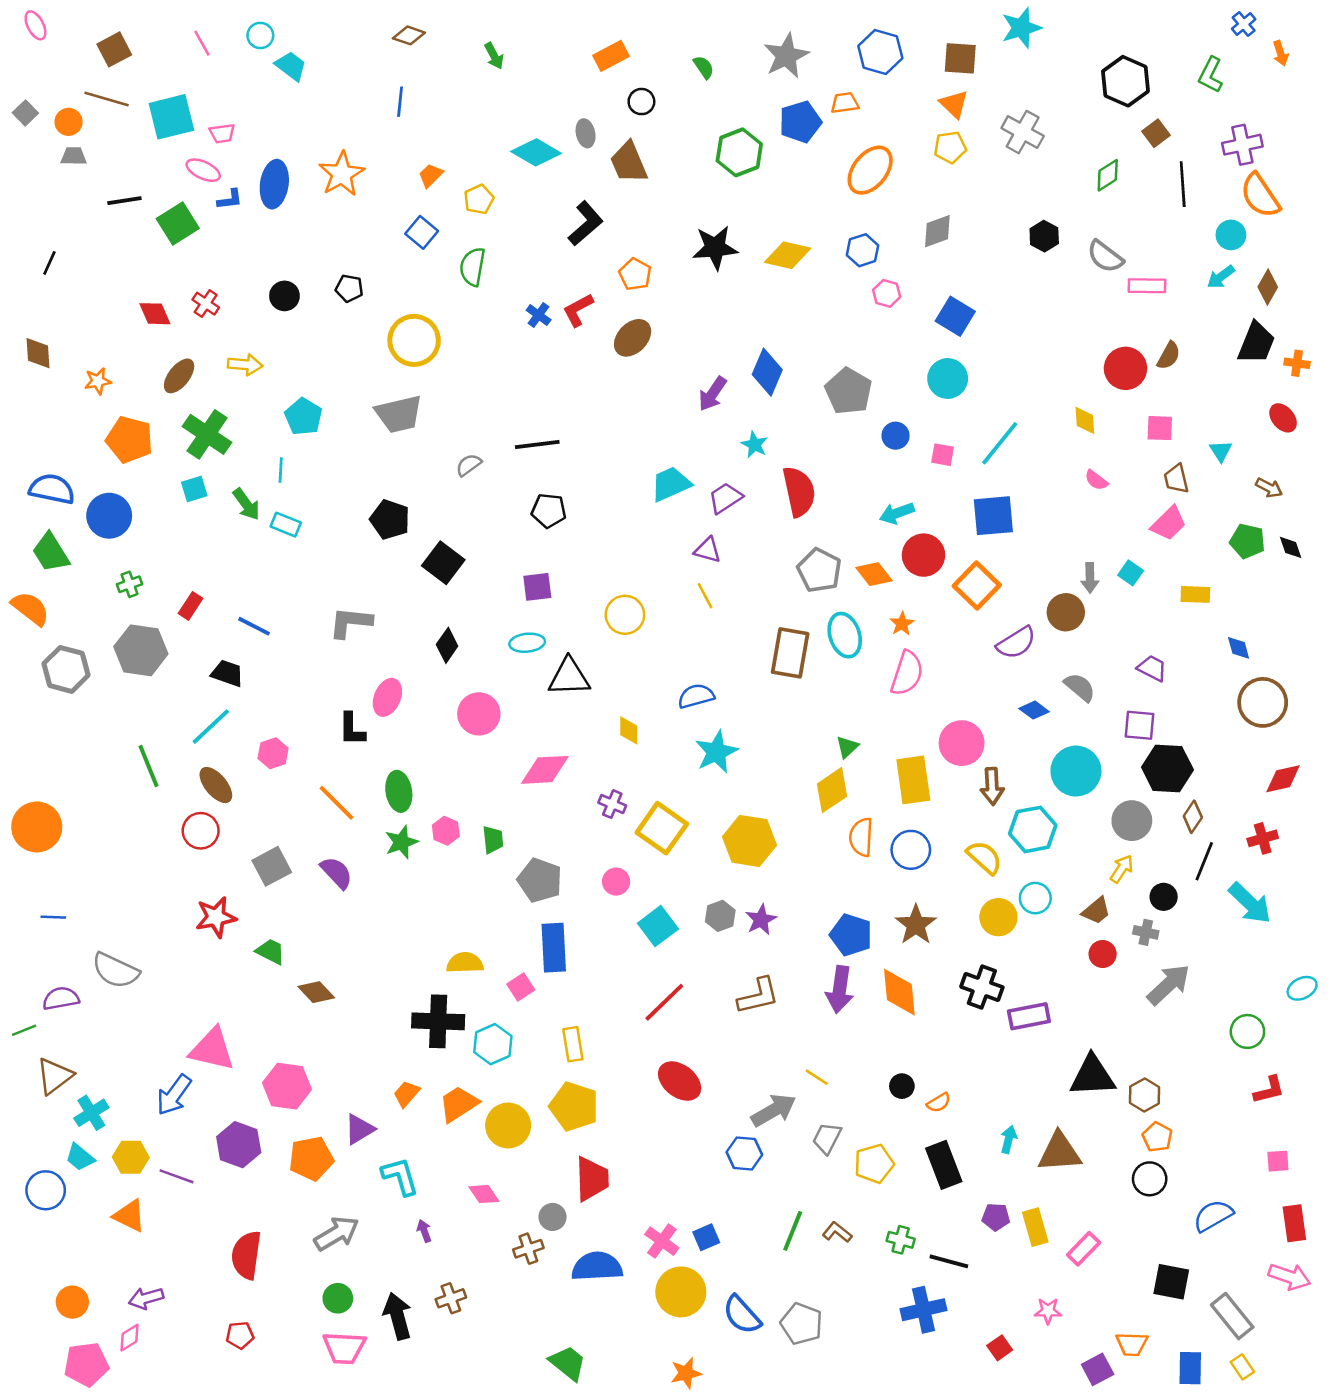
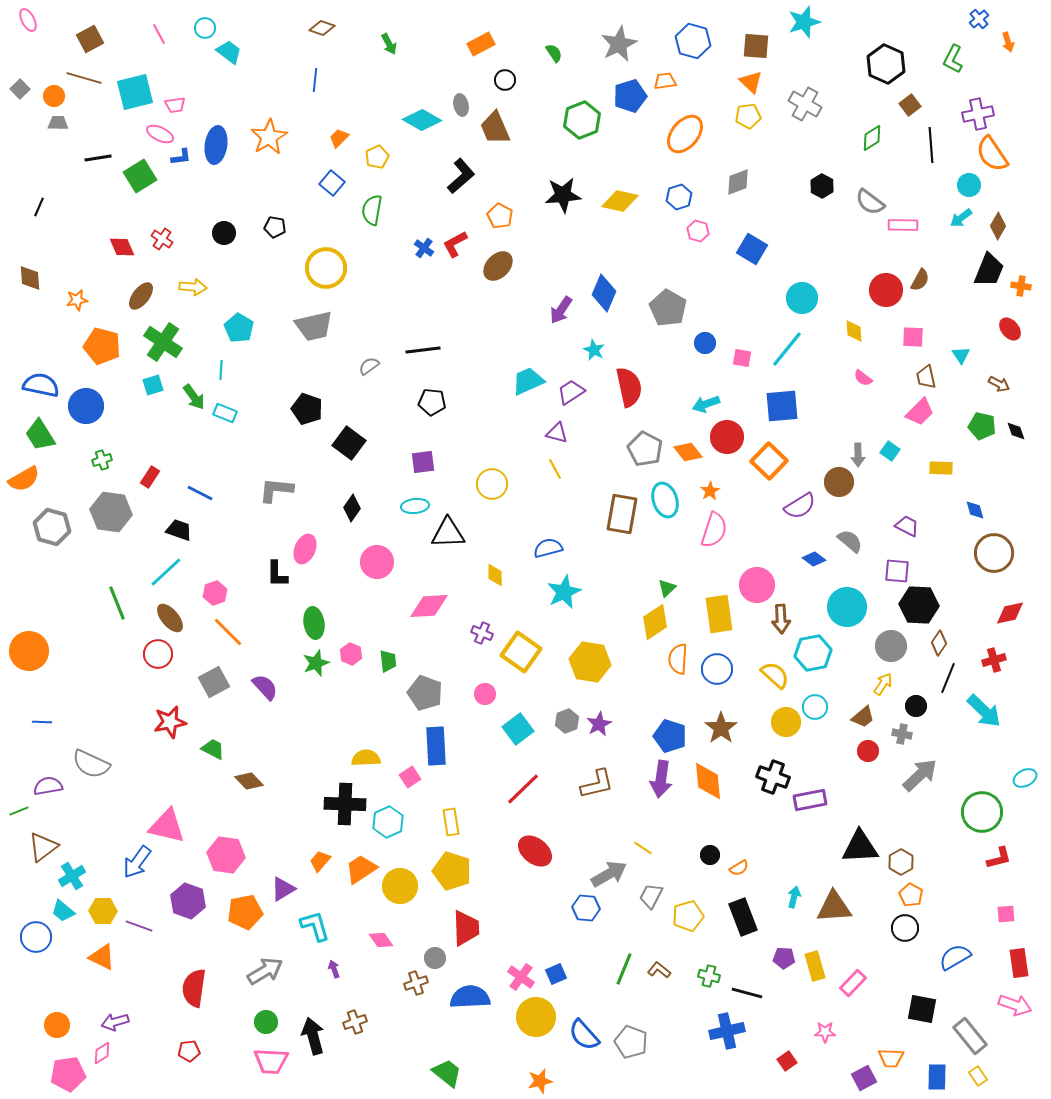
cyan circle: (948, 378) -> (802, 298), moved
orange semicircle: (30, 608) -> (24, 479), turned 112
orange line: (337, 803) -> (228, 632), moved
green circle: (1247, 1031) -> (982, 812), size x1.5

